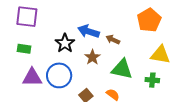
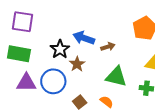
brown arrow: (113, 39) -> (108, 47), turned 136
green rectangle: (24, 49) -> (19, 54), size x1.6
brown star: (92, 57) -> (77, 64), moved

